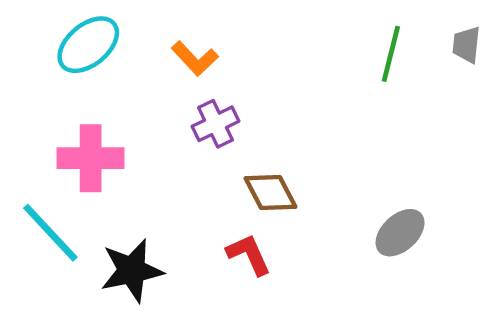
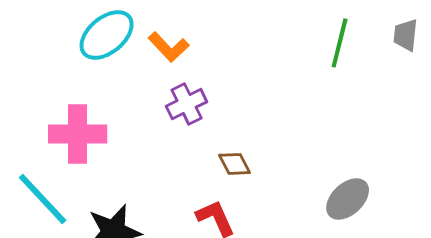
cyan ellipse: (88, 45) -> (107, 35), moved
brown diamond: (271, 193) -> (235, 164), size x0.7

